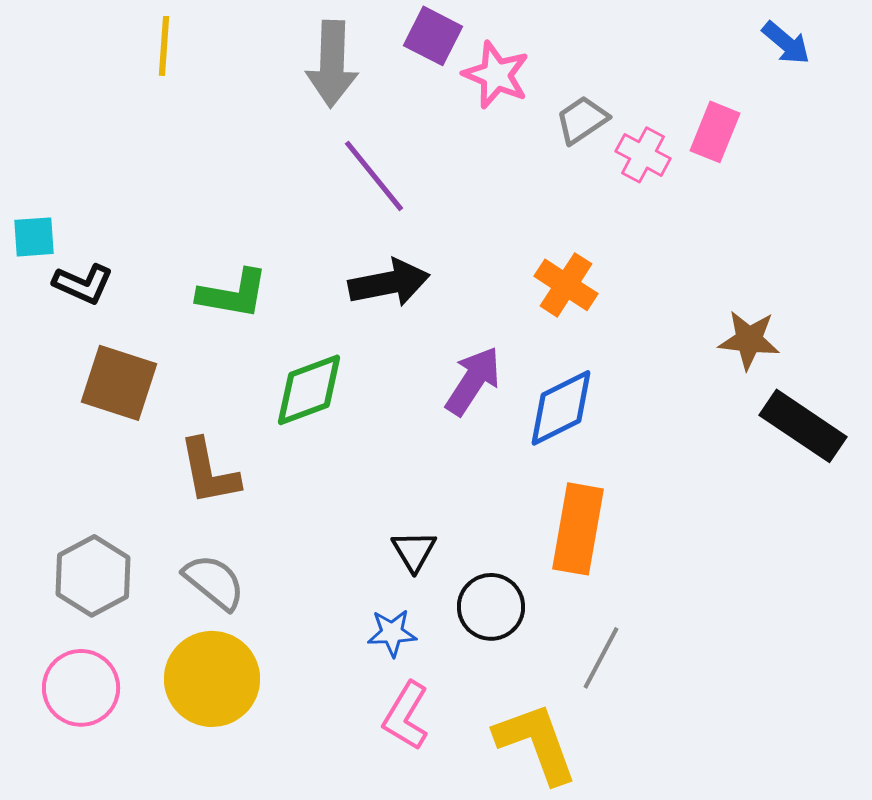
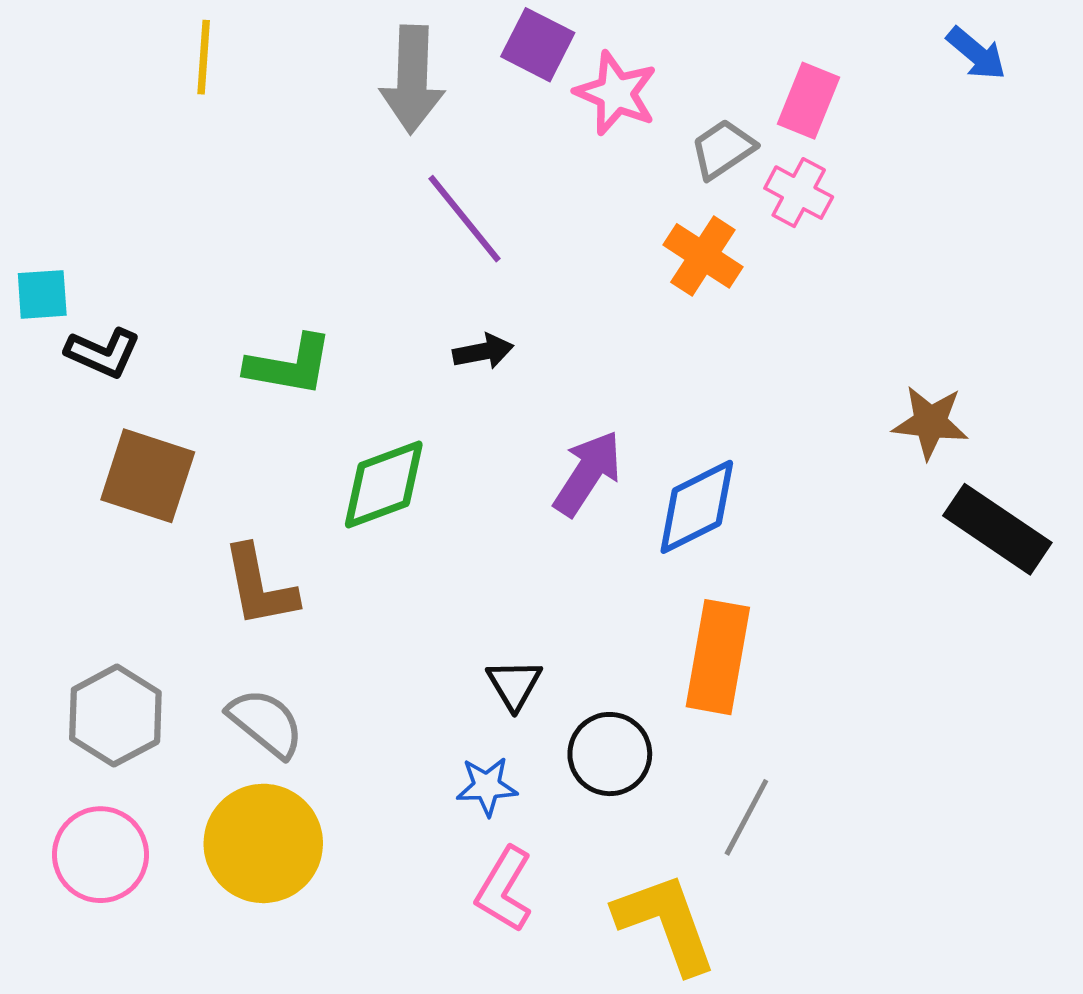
pink rectangle: (715, 132) -> (809, 101), moved
black arrow: (389, 283) -> (483, 352), size x0.6
orange cross: (566, 285) -> (703, 256), moved

